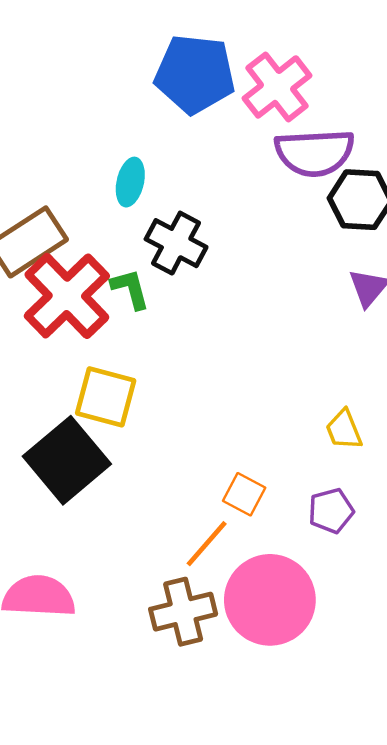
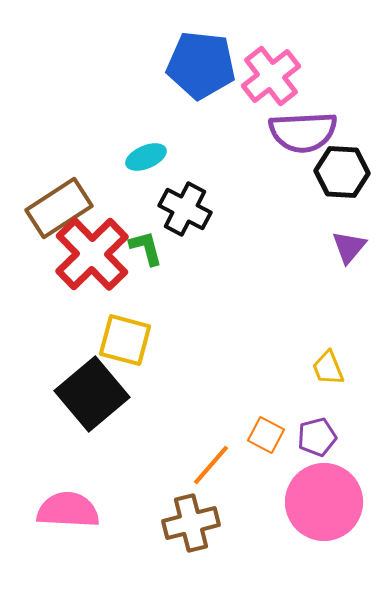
cyan ellipse: (130, 182) -> (146, 157), turned 54
orange square: (244, 494) -> (266, 435), moved
pink circle: (270, 600) -> (324, 502), moved

